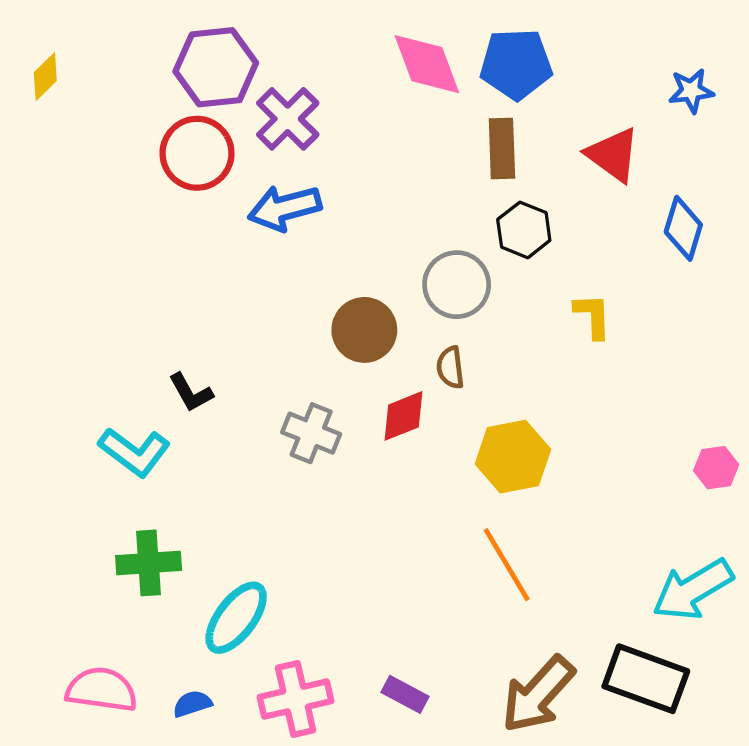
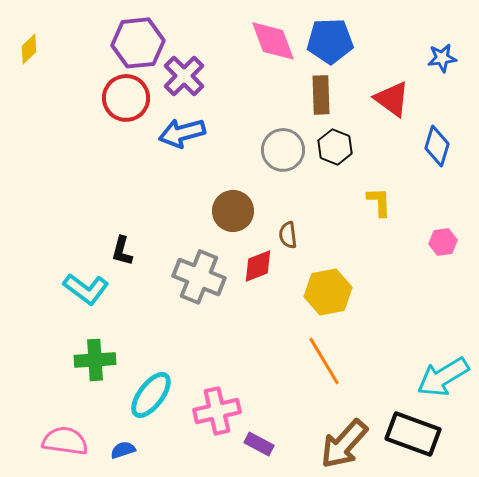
gray circle: (457, 285) -> (283, 150), moved
black L-shape: (191, 393) -> (122, 251), turned 44
gray cross: (311, 433) -> (199, 277), size x1.4
pink hexagon: (716, 468) -> (443, 242), moved
pink cross: (296, 699) -> (217, 411), moved

